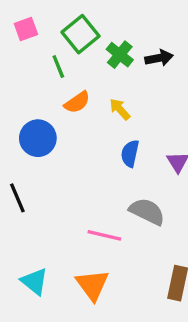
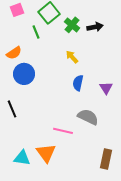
orange semicircle: (77, 102) -> (14, 53), moved
cyan triangle: (34, 281) -> (22, 158), turned -30
orange triangle: (92, 285) -> (46, 153), moved

